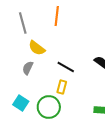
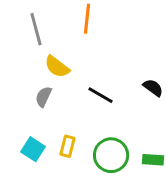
yellow rectangle: (62, 87) -> (68, 146), moved
green circle: (49, 107) -> (111, 155), moved

